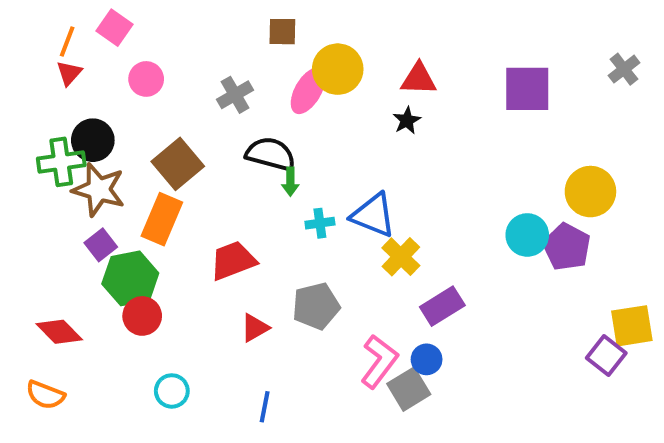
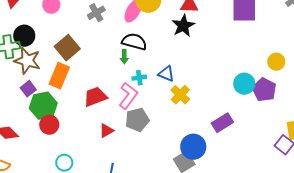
black star: (407, 120) -> (183, 26), size x1.6
black semicircle: (271, 154) -> (134, 42), moved
yellow circle: (590, 192) -> (276, 62), size x0.7
blue triangle: (373, 215) -> (166, 74), size x0.7
purple rectangle: (442, 306) -> (222, 123), moved
blue circle: (427, 359) -> (193, 147), size x1.6
pink L-shape: (379, 361) -> (128, 96), moved

